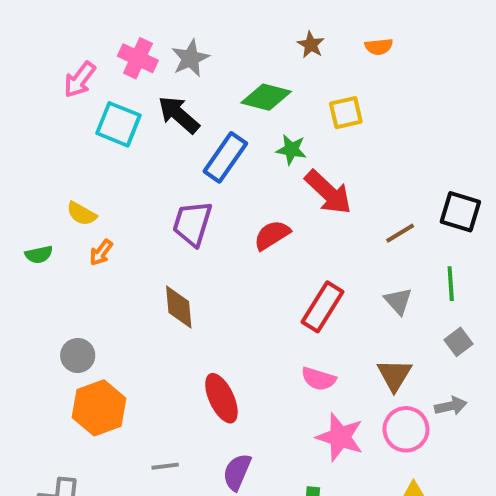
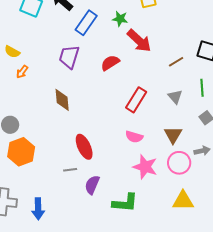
gray line: (165, 466) -> (70, 170), moved

